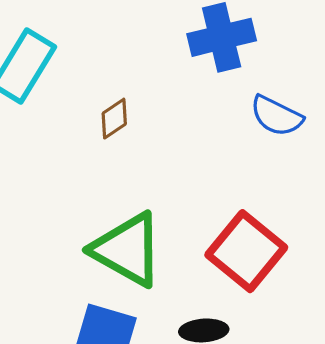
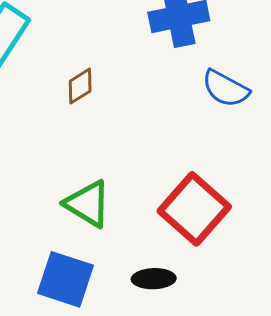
green triangle: (127, 250) -> (88, 204), size x0.7

